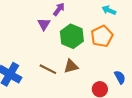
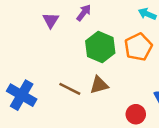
purple triangle: (44, 24) -> (51, 20), moved

